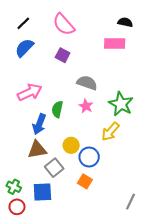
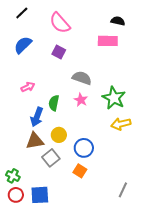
black line: (23, 23) -> (22, 13), moved
pink arrow: (30, 92) -> (28, 87), size x0.6
yellow arrow: (110, 132) -> (121, 124), moved, turned 36
yellow circle: (71, 145) -> (59, 135), moved
blue square: (42, 192) -> (40, 195), moved

